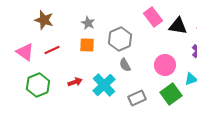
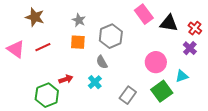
gray semicircle: (125, 65) -> (102, 62), moved
green hexagon: (38, 85) -> (47, 95), moved
cyan cross: (104, 85) -> (95, 82), size x0.6
gray rectangle: (137, 98) -> (128, 95), turned -30

